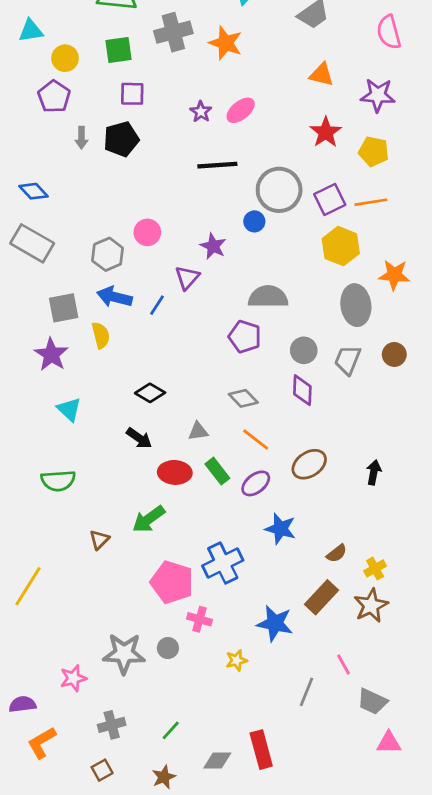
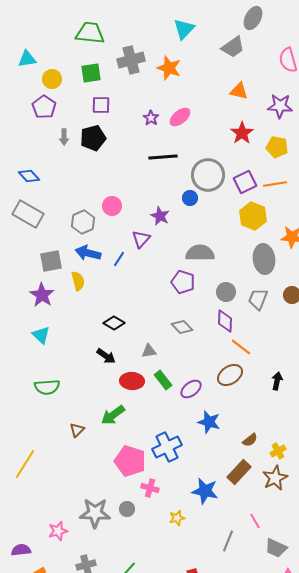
cyan triangle: (69, 409) -> (41, 335), moved
orange line: (256, 440) -> (241, 347), moved

